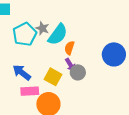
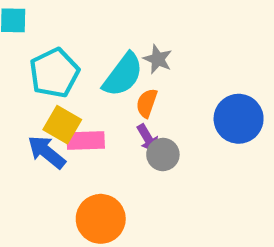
gray star: (42, 28) -> (158, 59), moved
yellow square: (53, 77) -> (62, 125), moved
pink rectangle: (30, 91) -> (86, 140), moved

